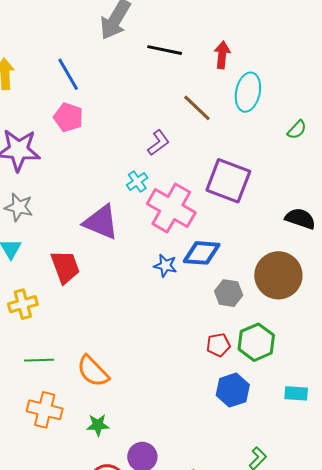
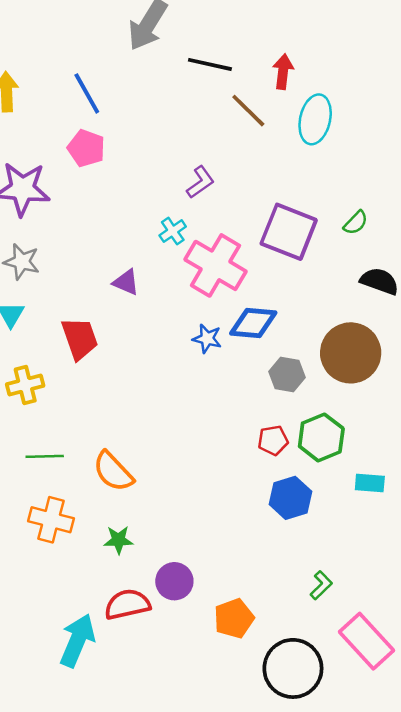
brown line: (197, 108) -> (248, 111), moved
green semicircle: (297, 130) -> (356, 223), moved
purple triangle: (101, 222) -> (126, 282), size x0.6
cyan rectangle: (296, 393) -> (370, 483), moved

